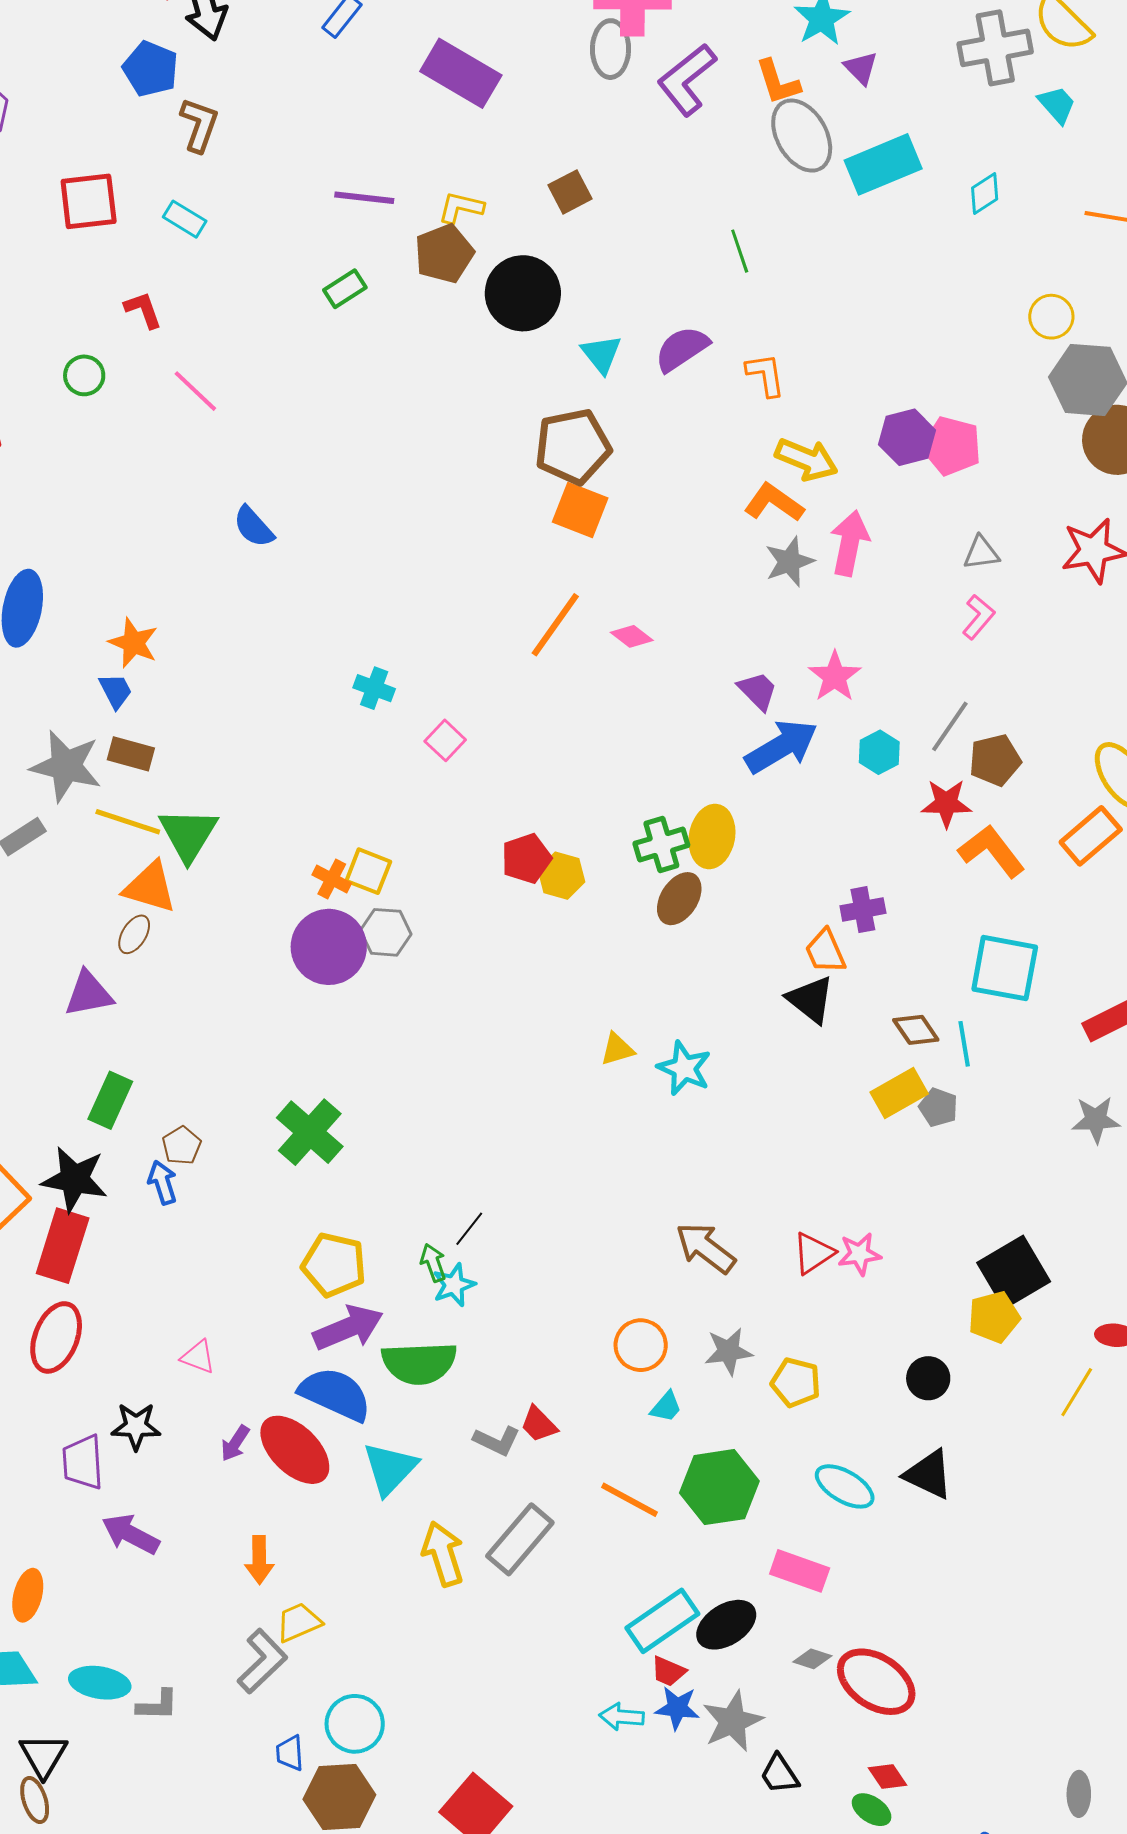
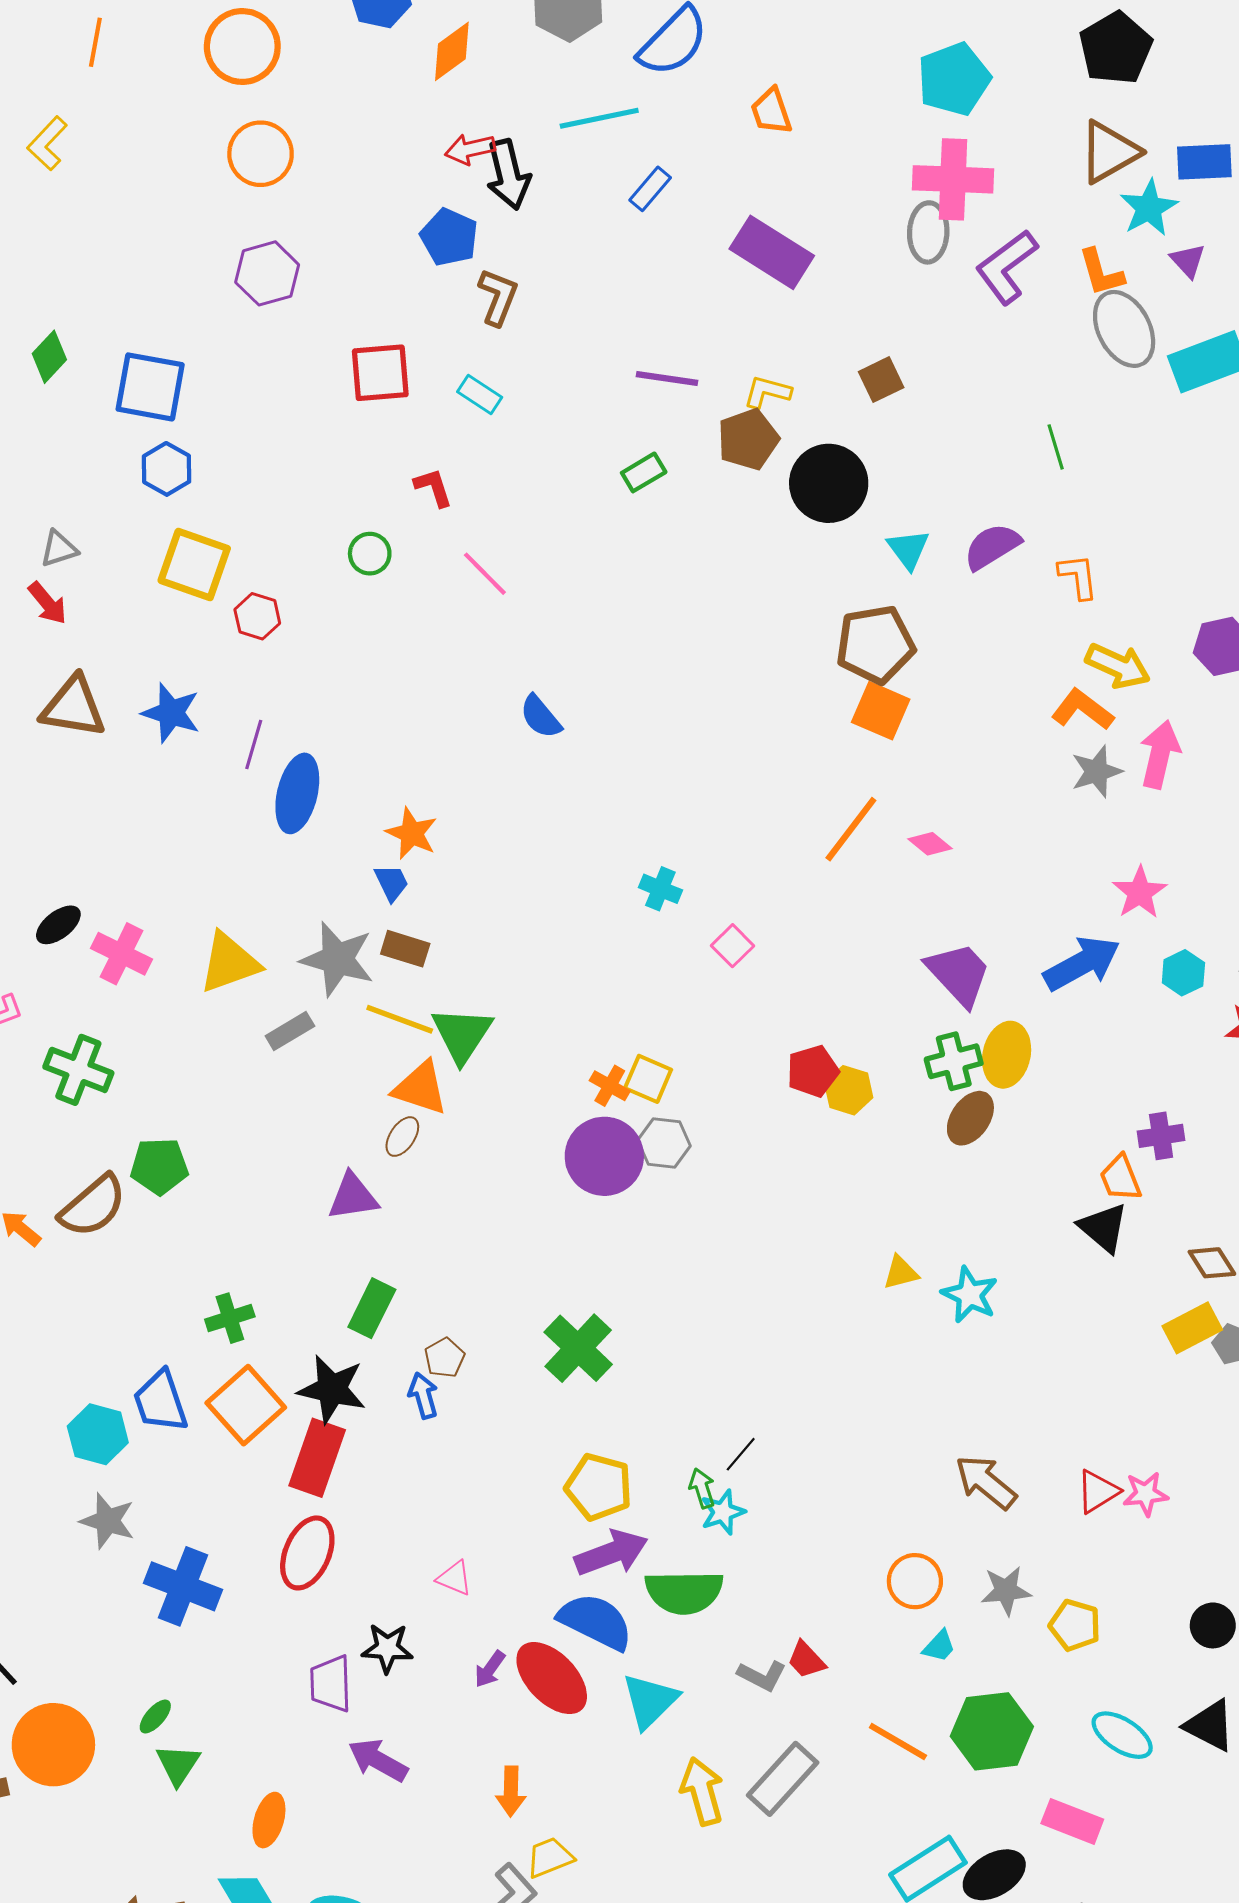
purple trapezoid: (758, 691) -> (959, 974), moved, size x1.6

